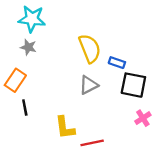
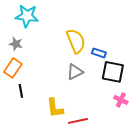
gray star: (28, 47) -> (16, 44), moved
pink cross: (143, 118) -> (121, 100), turned -32

